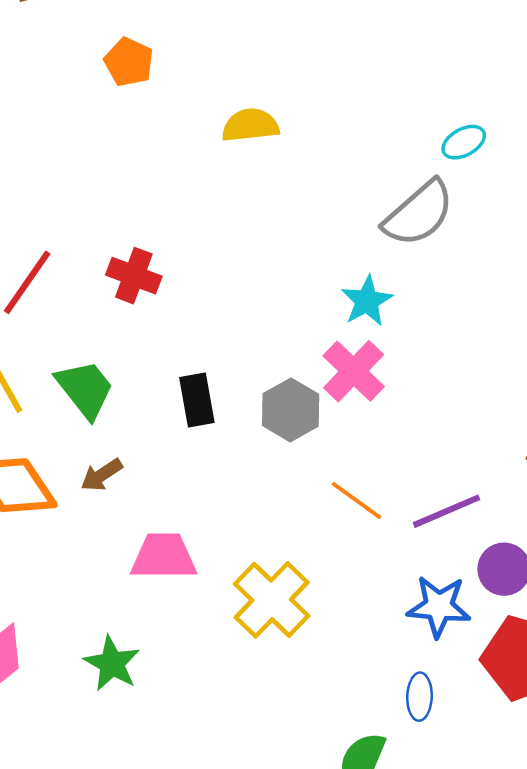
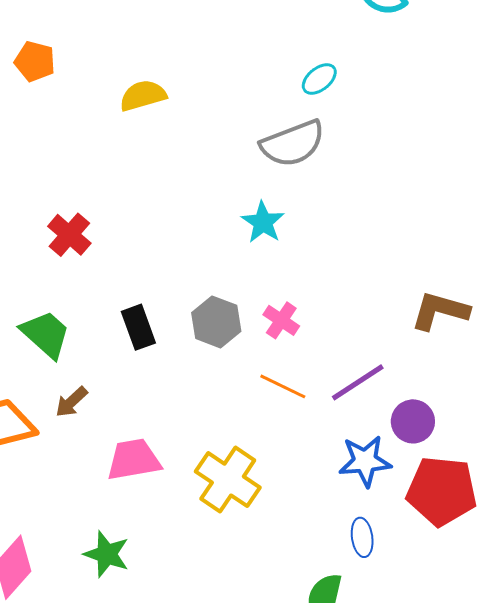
gray semicircle: (419, 213) -> (293, 144), turned 30
red cross: (134, 276) -> (69, 235), turned 30
pink cross: (354, 371) -> (281, 320), moved, size x0.7

